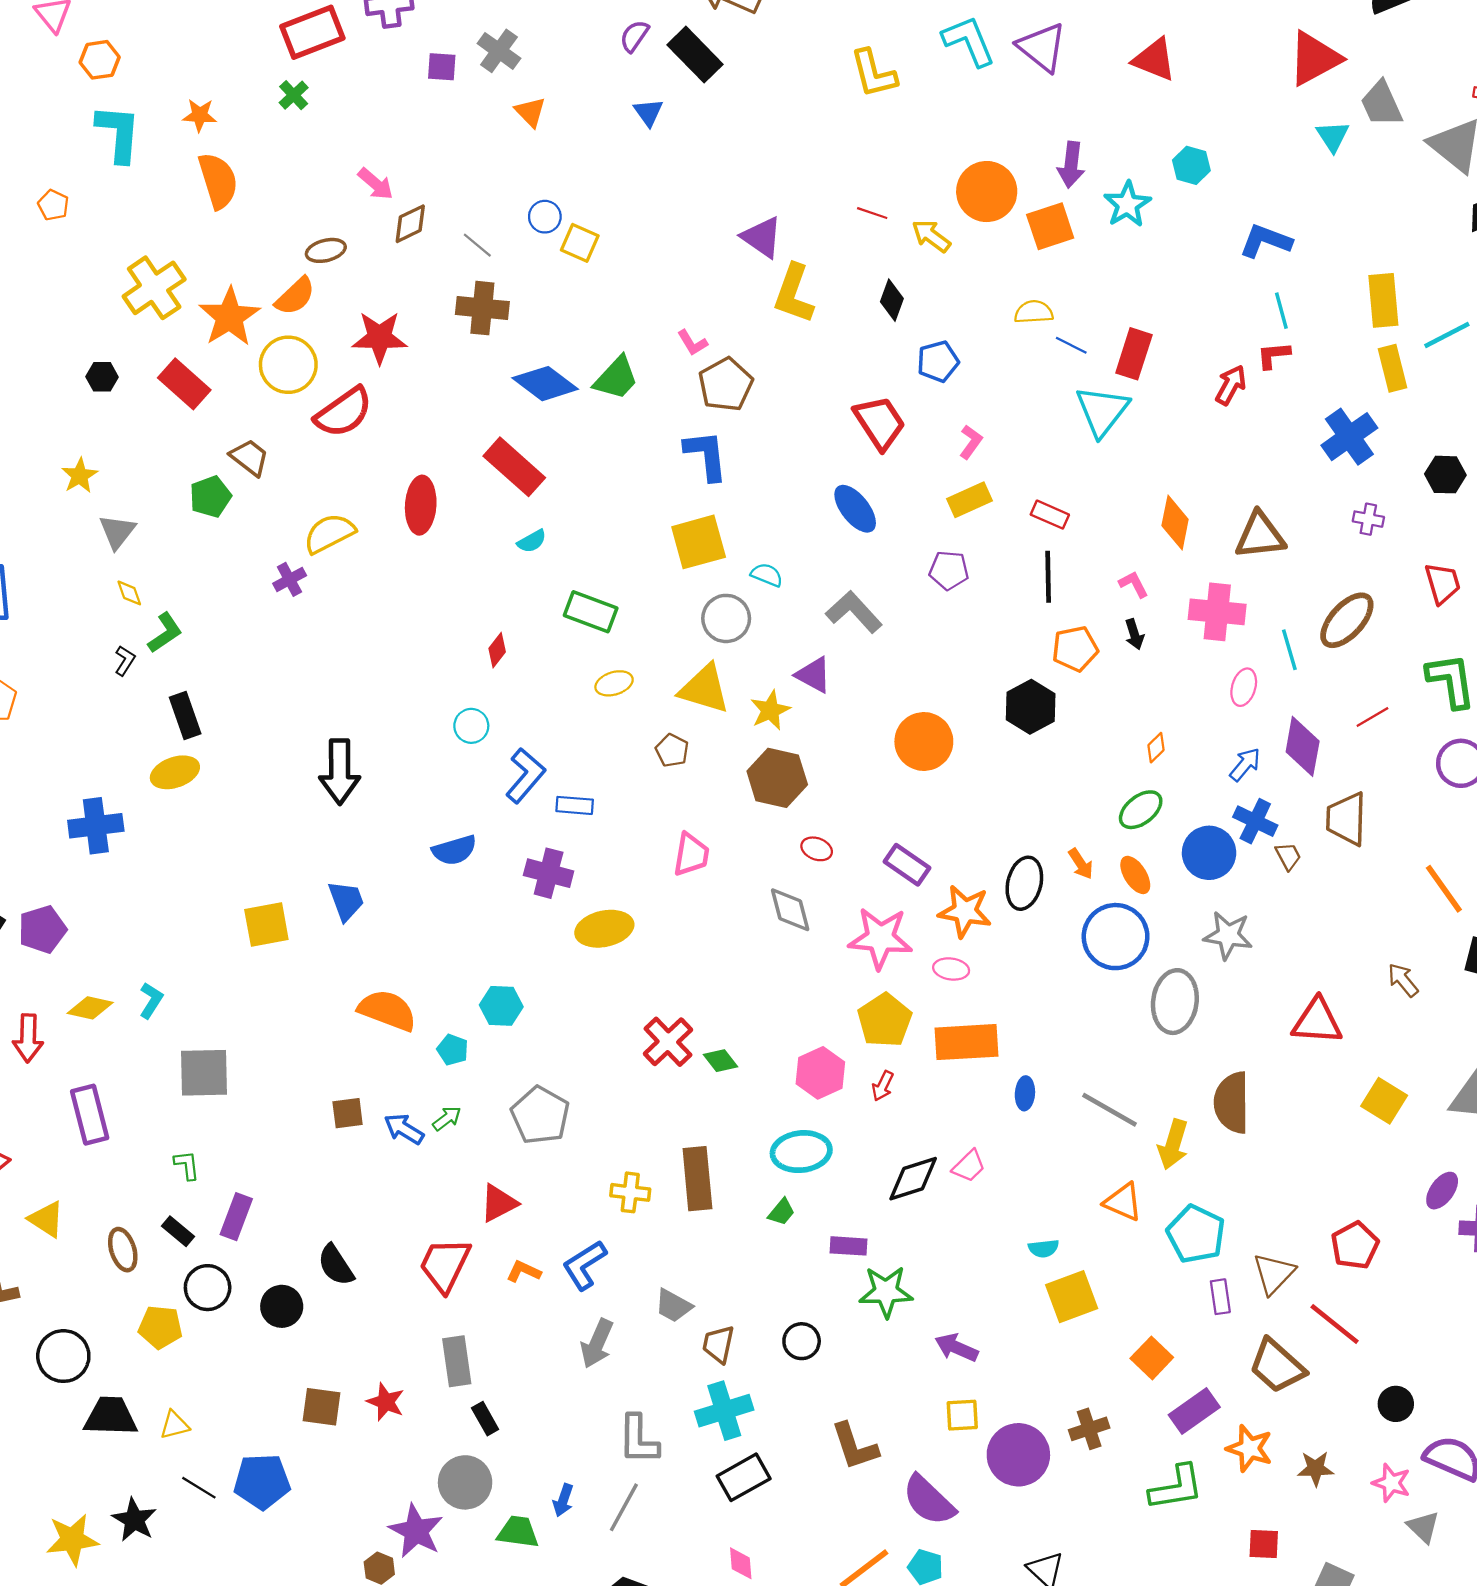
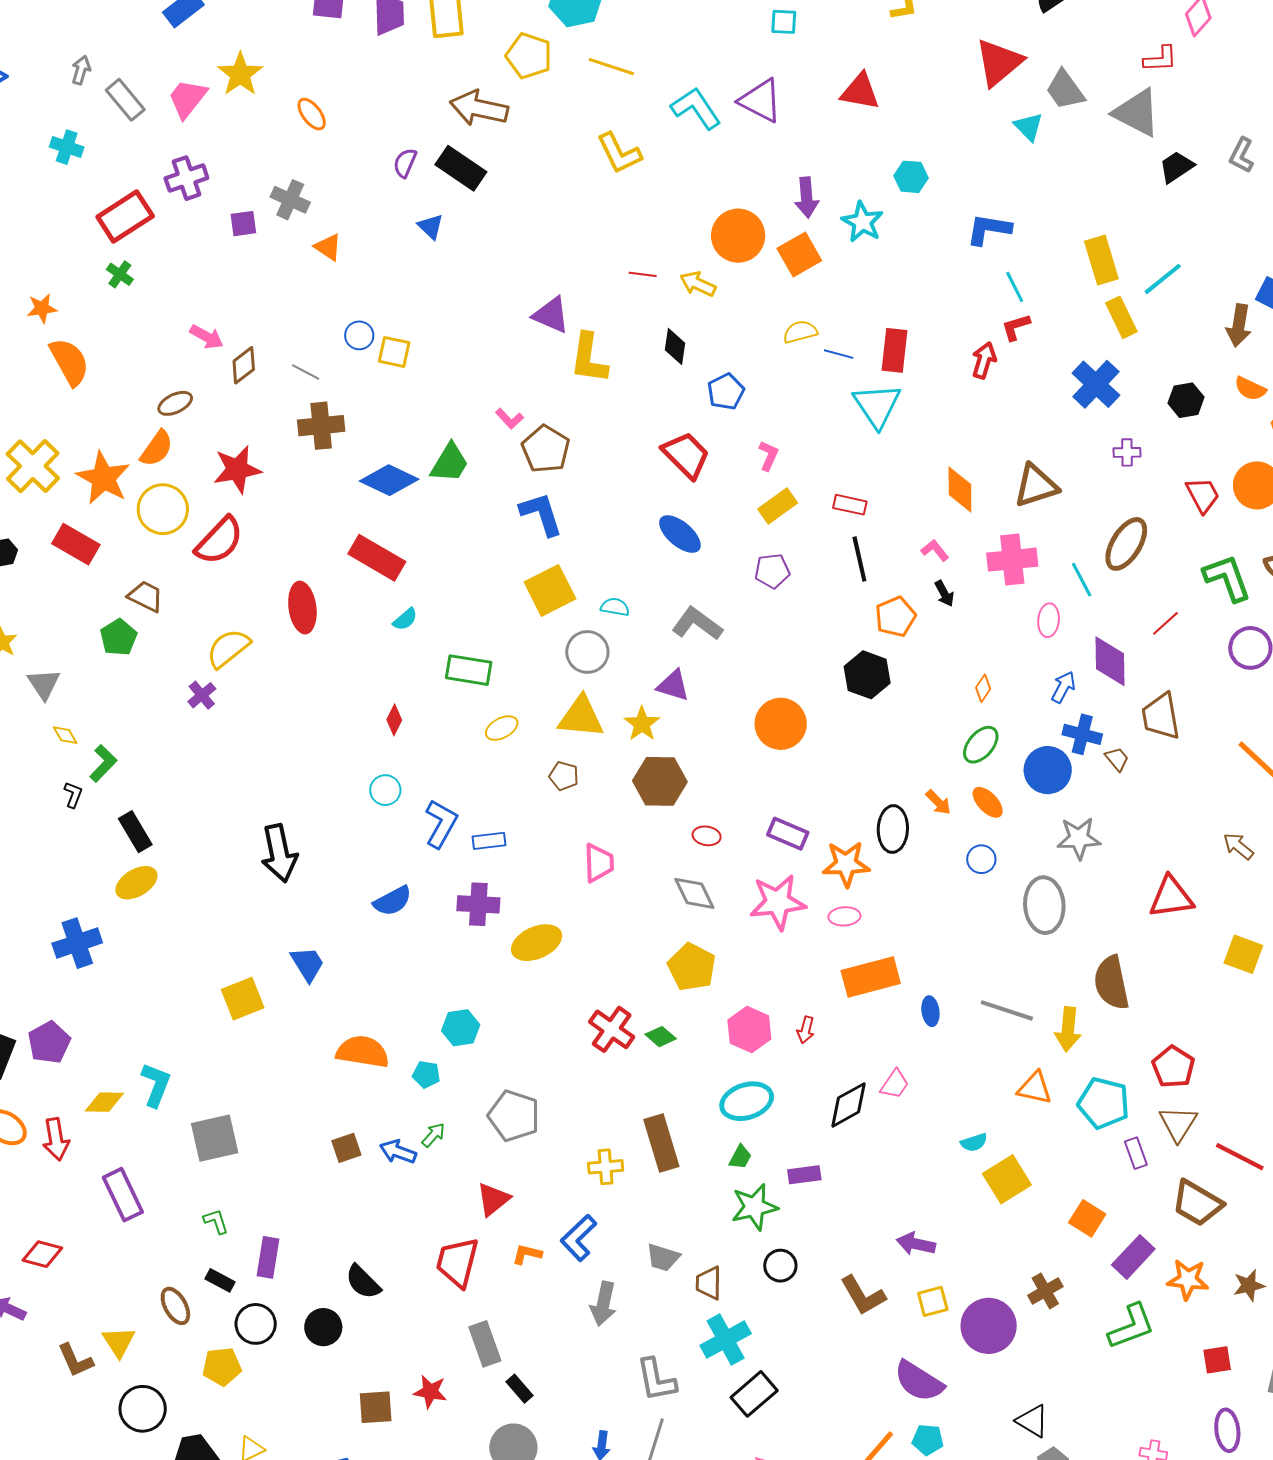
blue circle: (1116, 937) -> (981, 859), size x0.5
cyan L-shape: (151, 1000) -> (156, 1085), size x1.4
yellow pentagon: (885, 1020) -> (692, 967), moved
yellow triangle: (46, 1219) -> (119, 1342), moved, turned 36
red pentagon: (1355, 1245) -> (1173, 1067), moved
green star: (886, 1292) -> (754, 1207), moved
brown L-shape: (855, 1446) -> (863, 1295), moved

